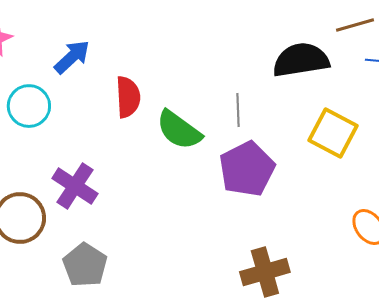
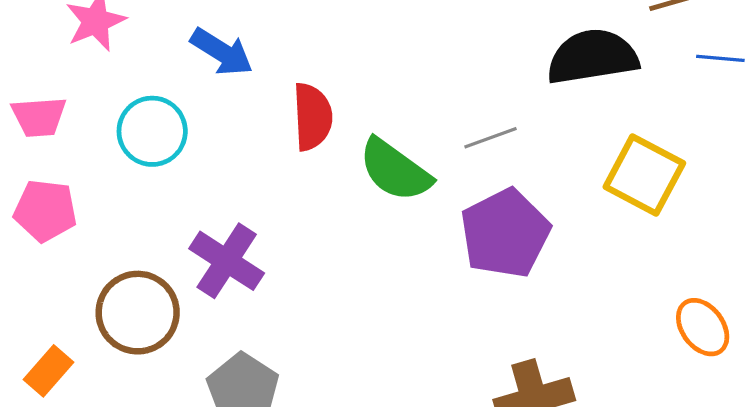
blue arrow: (72, 57) -> (222, 52), turned 75
gray line: (238, 110) -> (491, 138), turned 72

